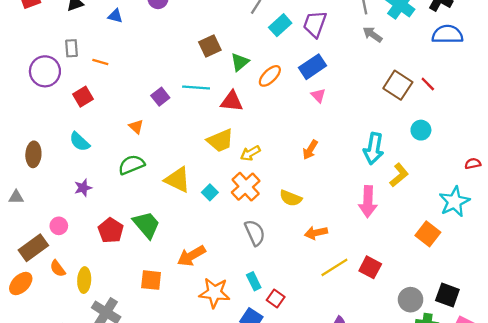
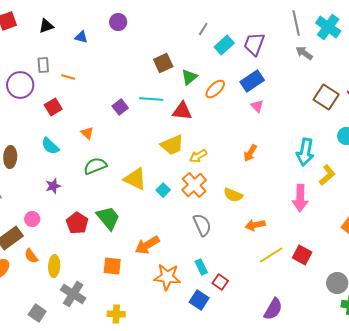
orange triangle: (136, 127) -> (87, 133), moved

